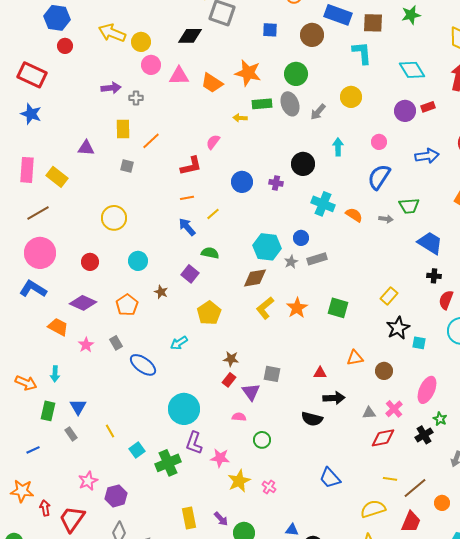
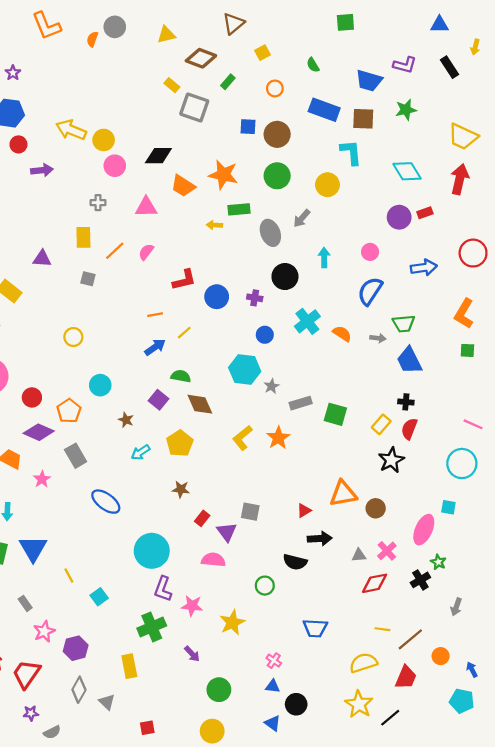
brown circle: (312, 35) -> (277, 134), moved
black diamond: (190, 36) -> (158, 156), moved
pink triangle: (179, 76) -> (146, 207), moved
purple arrow: (111, 88) -> (42, 170), moved
yellow circle: (351, 97) -> (327, 185), moved
gray ellipse: (290, 104) -> (270, 233), moved
pink semicircle: (213, 142) -> (146, 252), moved
red L-shape: (191, 166) -> (184, 280), moved
cyan cross: (323, 204) -> (307, 321), turned 30
yellow circle: (114, 218) -> (73, 337), size x0.7
blue arrow: (187, 227) -> (155, 347), turned 96
blue circle: (301, 238) -> (265, 335), moved
blue trapezoid: (430, 243) -> (409, 361), moved, turned -148
gray rectangle: (317, 259) -> (301, 403), moved
red circle: (90, 262) -> (32, 397), moved
black cross: (434, 276) -> (406, 402), moved
brown diamond: (255, 278) -> (200, 404), moved, turned 75
red semicircle: (446, 300) -> (409, 429), moved
orange pentagon: (127, 305) -> (69, 411), moved
green square: (338, 308) -> (335, 414), moved
gray rectangle: (116, 343) -> (76, 456), moved, size x1.5
cyan arrow: (179, 343) -> (141, 452), moved
cyan square: (419, 343) -> (448, 507), moved
orange triangle: (355, 358) -> (343, 494), size x1.5
brown star: (231, 359) -> (181, 489), moved
red triangle: (320, 373) -> (304, 511), turned -32
blue triangle: (78, 407) -> (33, 549), size x1.5
pink semicircle: (239, 417) -> (213, 560), size x1.5
gray rectangle: (71, 434) -> (25, 603), moved
green circle: (262, 440) -> (265, 586), moved
green cross: (168, 463) -> (152, 627), moved
blue trapezoid: (330, 478) -> (315, 628), turned -45
yellow star: (239, 481) -> (232, 622), moved
pink cross: (269, 487) -> (274, 661), moved
yellow rectangle: (189, 518) -> (129, 666), moved
purple arrow: (221, 519) -> (192, 654), moved

